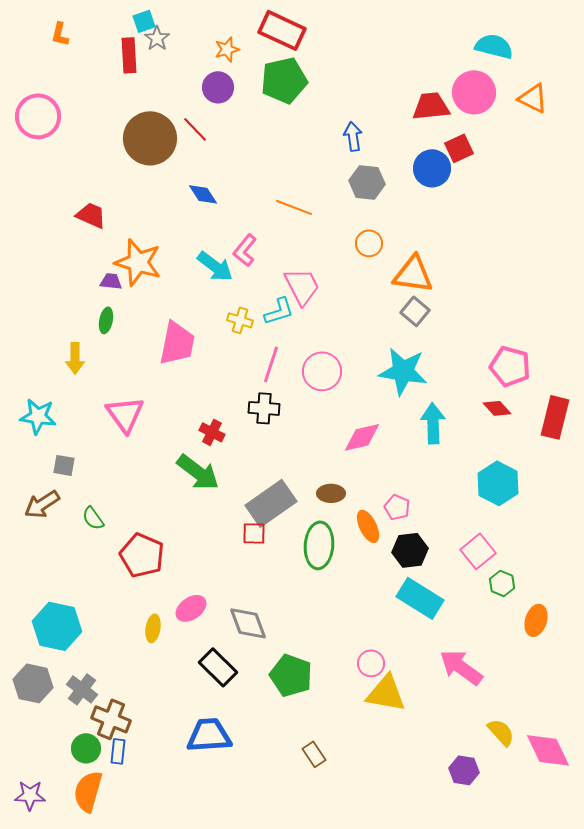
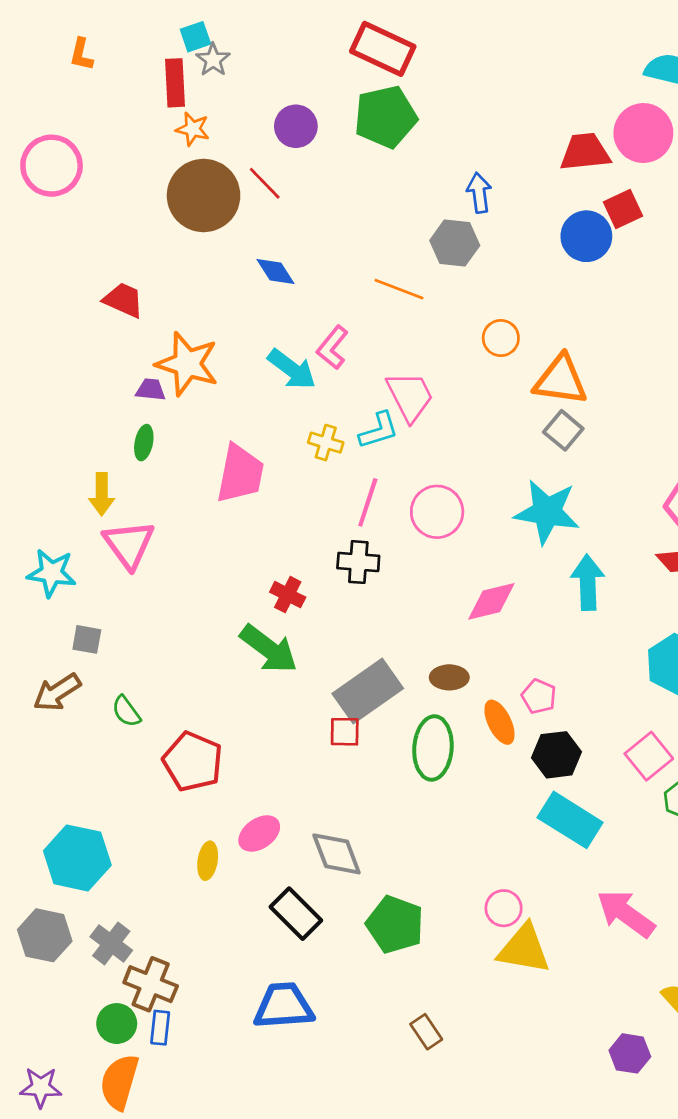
orange star: (227, 49) -> (193, 129), moved, turned 30
gray hexagon: (367, 182) -> (455, 243), moved
pink triangle: (125, 414) -> (129, 544), moved

